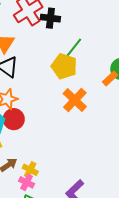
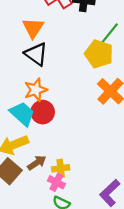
yellow cross: (30, 170) -> (61, 168), turned -35

